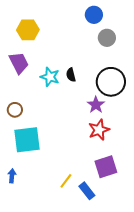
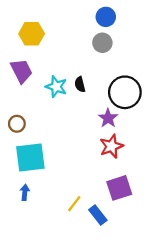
gray circle: (107, 38) -> (102, 43), moved
blue arrow: (12, 176) -> (25, 192), moved

